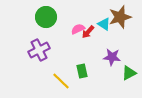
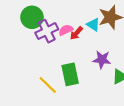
purple cross: (39, 50) -> (47, 31), moved
green rectangle: (82, 71) -> (70, 74), size x1.5

